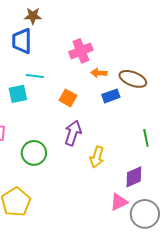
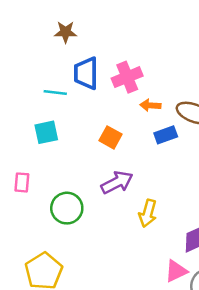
blue trapezoid: (22, 41) -> (86, 73), moved
cyan line: (35, 76) -> (55, 92), moved
purple arrow: (73, 133) -> (117, 182), turned 45

